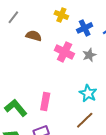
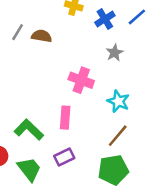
gray line: (13, 17) -> (18, 32), moved
pink cross: (64, 52) -> (81, 80), moved

